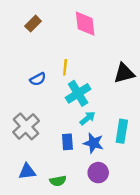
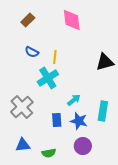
blue semicircle: (38, 79) -> (32, 52), moved, turned 56
cyan cross: (78, 93) -> (48, 78), moved

